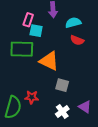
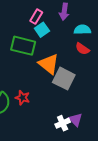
cyan square: (36, 31) -> (42, 30), turned 32
gray square: (62, 85) -> (64, 79), moved, size x1.5
white cross: (62, 111) -> (63, 123), moved

